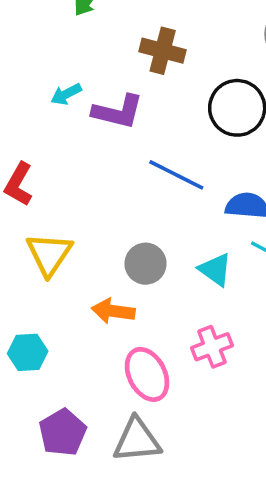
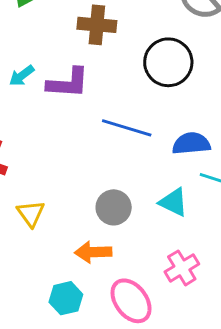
yellow triangle: (49, 254) -> (31, 213), size x0.7
cyan hexagon: (28, 352) -> (66, 298), moved

